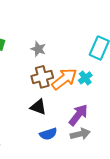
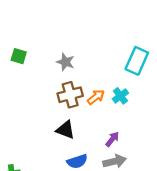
orange arrow: (64, 79) -> (96, 97), size x0.6
purple arrow: (78, 115) -> (112, 139), size x0.6

